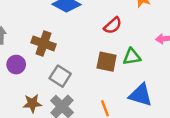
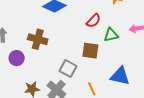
green triangle: (132, 57) -> (111, 35), moved
gray square: (60, 76) -> (68, 69), moved

